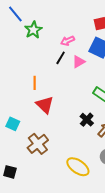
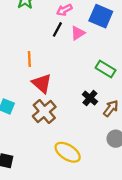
brown cross: (38, 144) -> (44, 111), moved
yellow ellipse: (78, 167) -> (68, 152), moved

